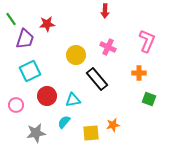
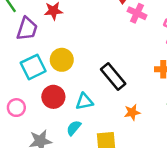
pink cross: (108, 47) -> (137, 13), moved
yellow circle: (76, 55) -> (62, 60), moved
orange star: (113, 125) -> (132, 112), moved

